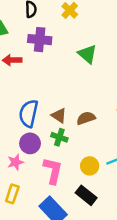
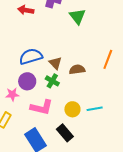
green triangle: (87, 54) -> (77, 16), moved
blue semicircle: (29, 113) -> (31, 56), turned 50
pink L-shape: (53, 171) -> (42, 107), turned 80

